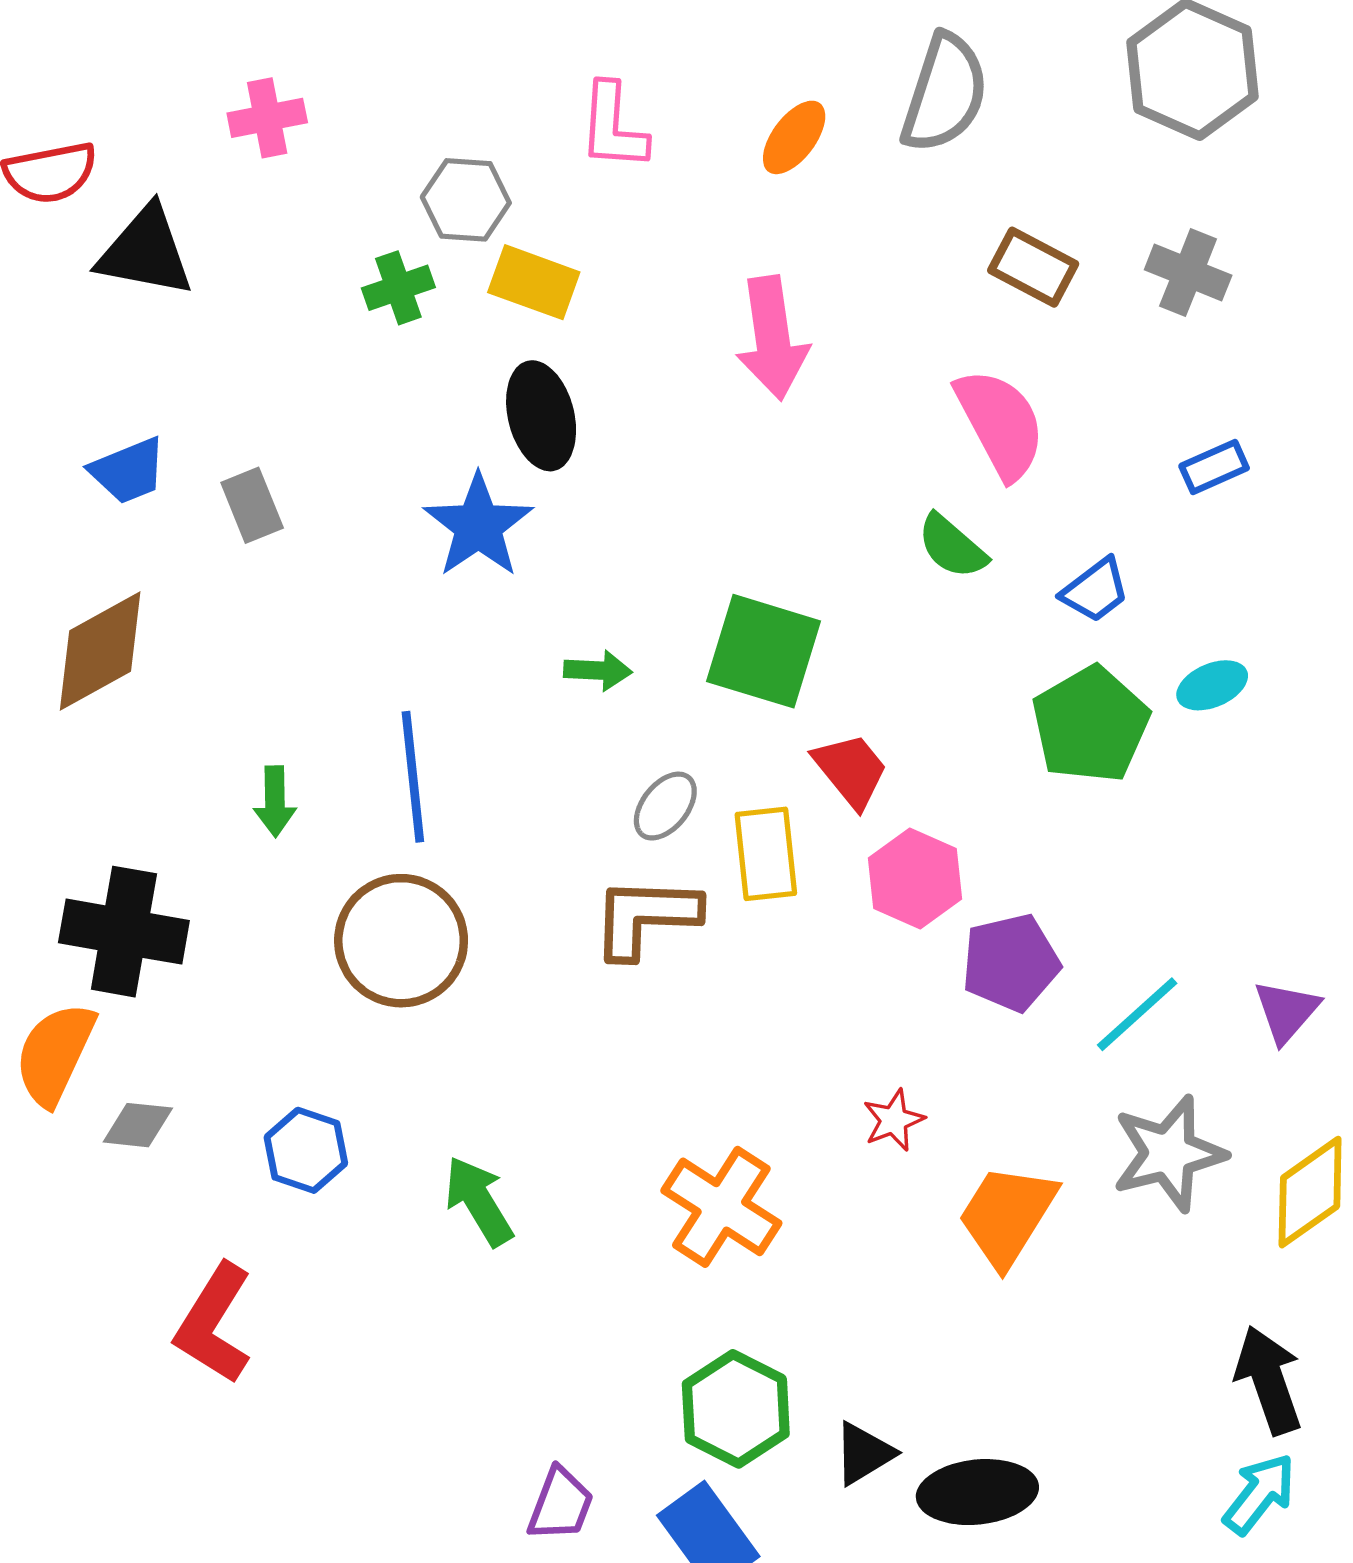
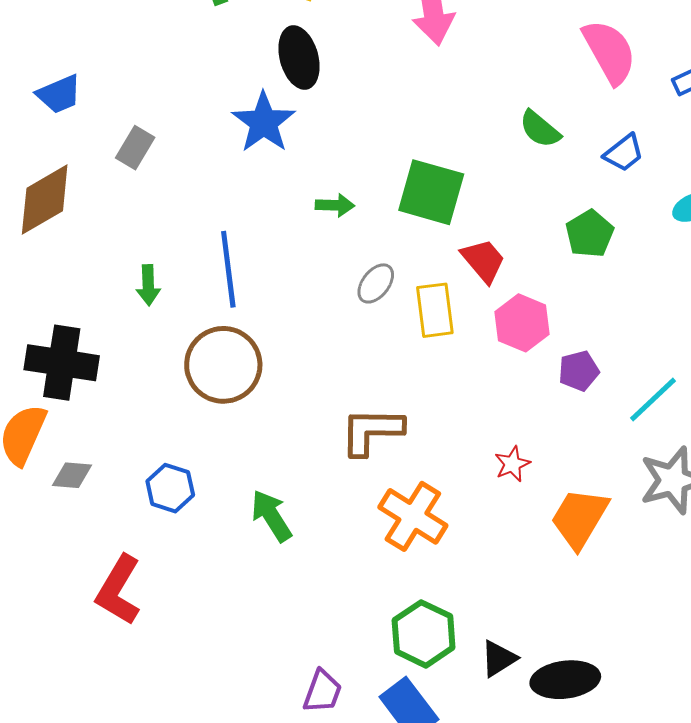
pink semicircle: (1000, 424) -> (609, 52), moved
gray rectangle: (252, 505) -> (135, 148), moved, turned 54
green pentagon: (1091, 725) -> (590, 234), moved, size x0.7
brown L-shape: (646, 917) -> (372, 431), moved
purple pentagon: (1011, 963) -> (579, 371), size x0.7

